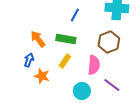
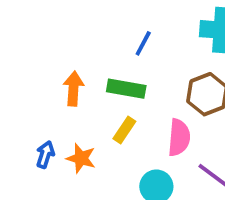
orange arrow: (38, 39) -> (73, 89), turned 42
blue arrow: (29, 60) -> (45, 154), moved

